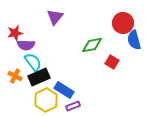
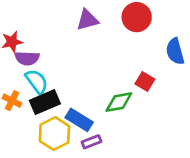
purple triangle: (55, 17) -> (87, 20), moved, turned 36
red circle: (123, 23) -> (137, 17), moved
green diamond: (92, 45) -> (119, 102), moved

